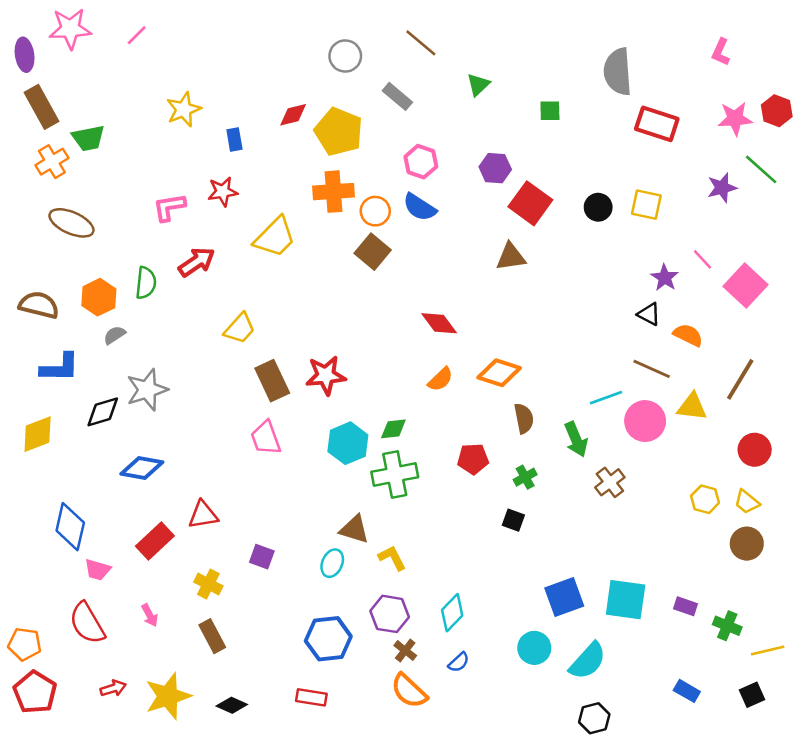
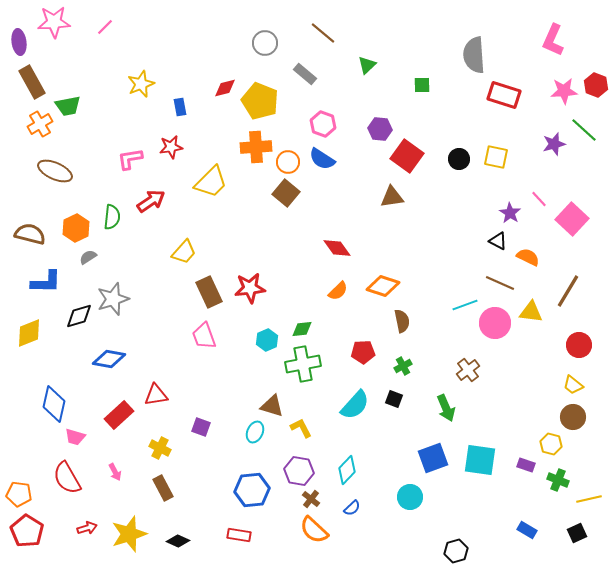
pink L-shape: (721, 52) -> (553, 40), size x1.5
green arrow: (576, 439) -> (446, 408), moved
cyan hexagon: (348, 443) -> (267, 340), size x0.7
yellow hexagon: (705, 499) -> (551, 444), moved
cyan semicircle: (588, 661) -> (355, 405), moved

